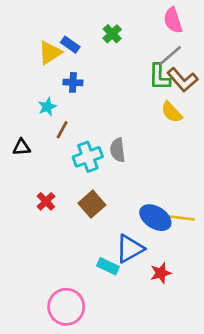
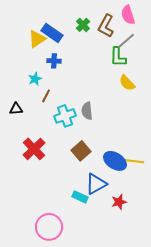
blue rectangle: (70, 45) -> (52, 33), size x1.5
brown L-shape: (182, 80) -> (106, 26), moved, turned 70
red cross: (46, 201) -> (34, 149), size x1.6
brown square: (92, 204) -> (81, 151), moved

